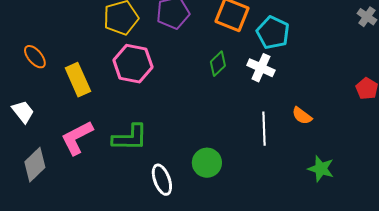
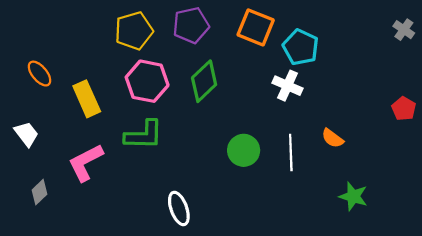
green diamond: (218, 64) -> (204, 81), moved, size x1.5
green L-shape: (130, 138) -> (144, 135), moved
green circle: (207, 163) -> (244, 150), moved
gray diamond: (35, 165) -> (40, 192), size x0.7

